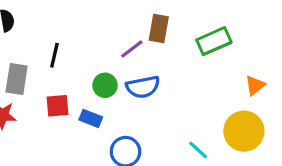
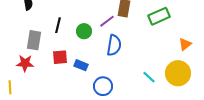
green circle: (105, 85) -> (84, 31), moved
blue semicircle: (143, 87) -> (114, 45), turned -70
cyan line: (198, 150) -> (149, 77), moved

